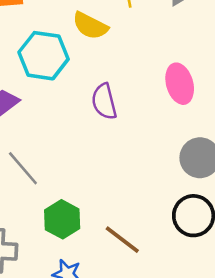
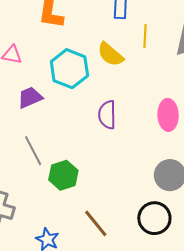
green hexagon: (62, 219) -> (63, 175), moved

